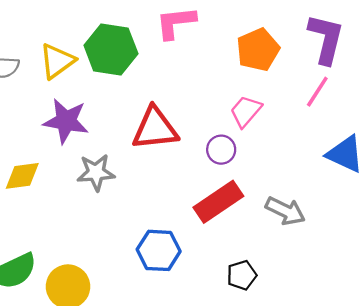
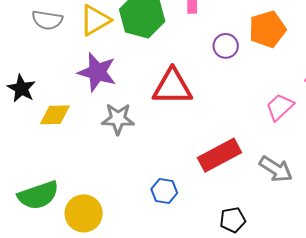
pink trapezoid: (246, 111) -> (280, 107), moved
purple circle: (221, 150) -> (226, 46), moved
blue hexagon: (159, 250) -> (164, 191), size x0.7

